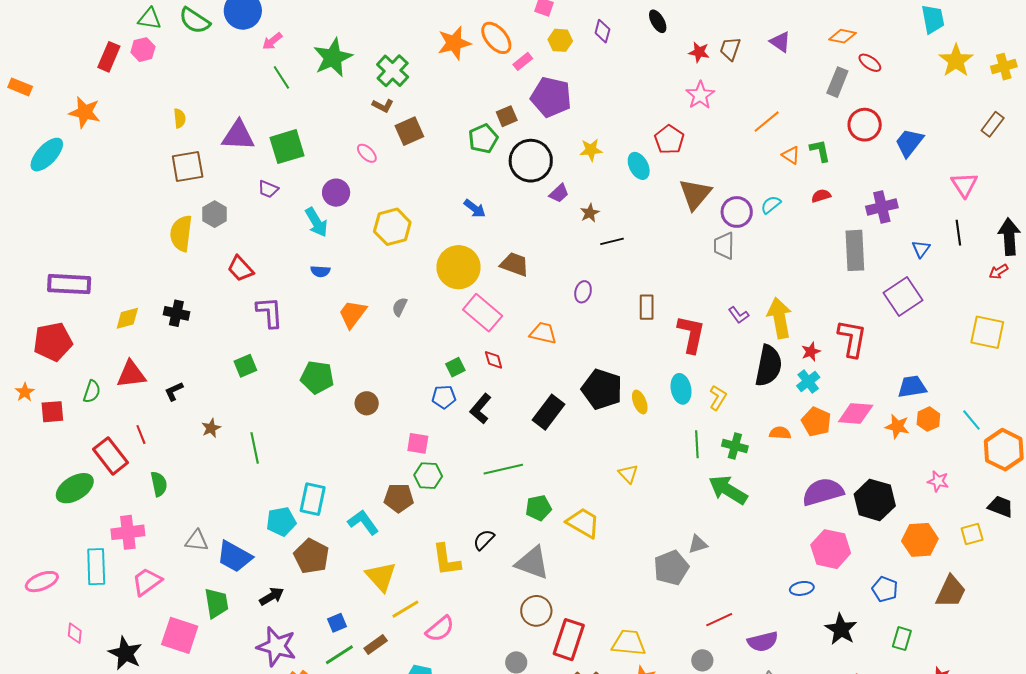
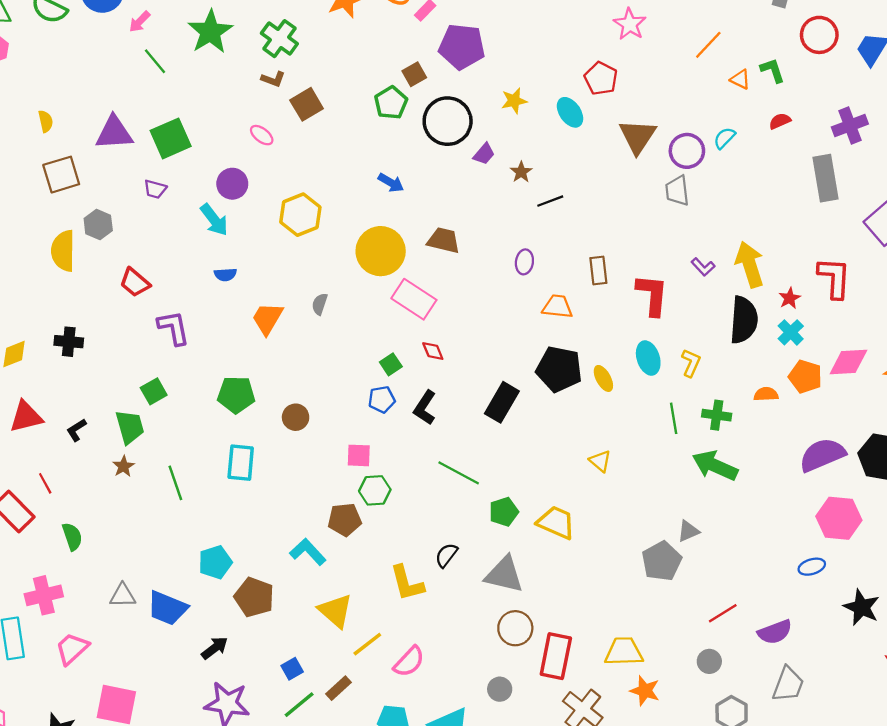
orange trapezoid: (543, 333) -> (557, 307), moved
green line: (503, 469) -> (459, 473), turned 48
cyan rectangle: (313, 499) -> (241, 463), moved
green trapezoid: (216, 603) -> (130, 427), moved

